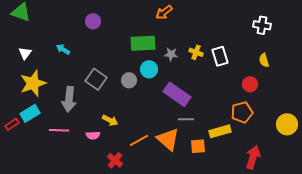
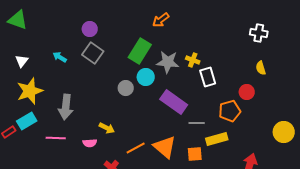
green rectangle: (143, 43) -> (140, 51), turned -55
gray star: (171, 54) -> (168, 62), size x1.6
white rectangle: (220, 56) -> (208, 77), moved
gray square: (96, 79) -> (93, 53), moved
orange pentagon: (242, 112) -> (230, 111), moved
gray line: (186, 119) -> (197, 123), moved

